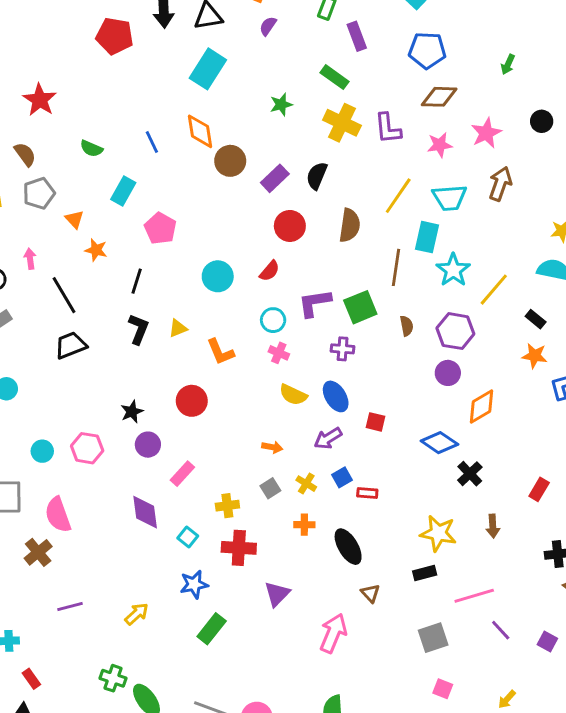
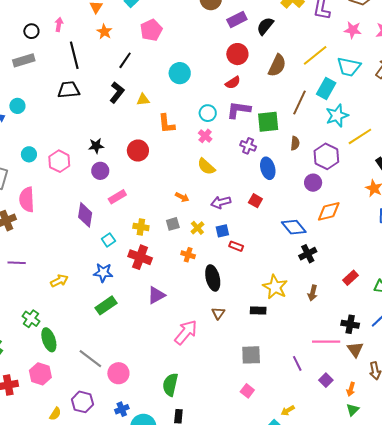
red semicircle: (270, 271) -> (233, 83), moved
blue ellipse: (336, 396) -> (268, 168), moved
pink line: (474, 596) -> (326, 342), moved

